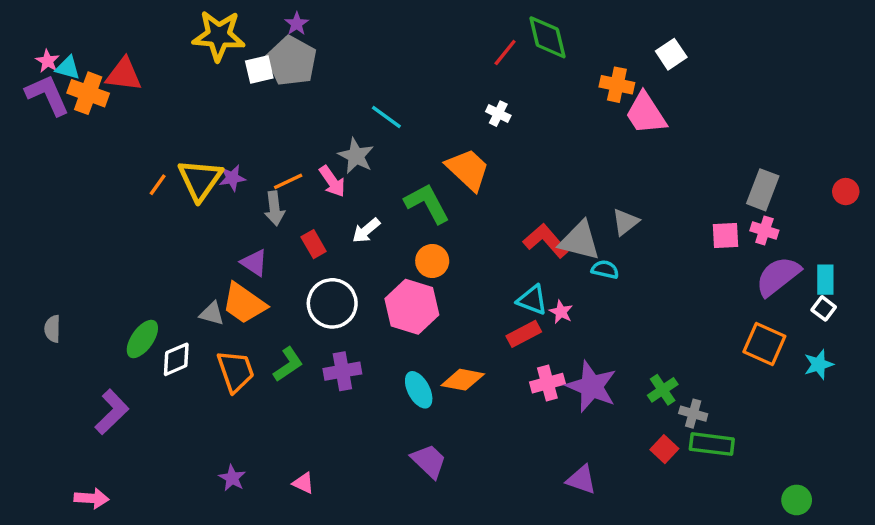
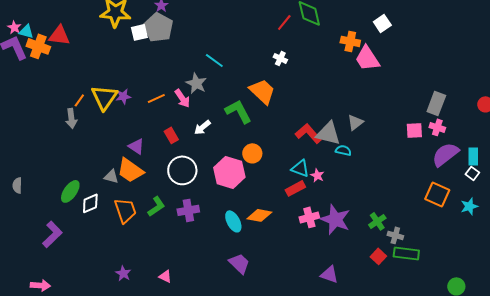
gray arrow: (275, 208) -> (71, 118), moved
orange circle: (432, 261) -> (252, 153), moved

